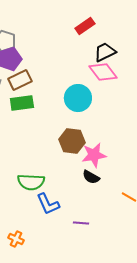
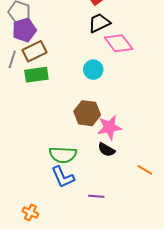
black trapezoid: (105, 52) -> (99, 23), moved
cyan circle: (78, 98) -> (93, 70), size x0.7
green semicircle: (31, 182) -> (63, 155), moved

